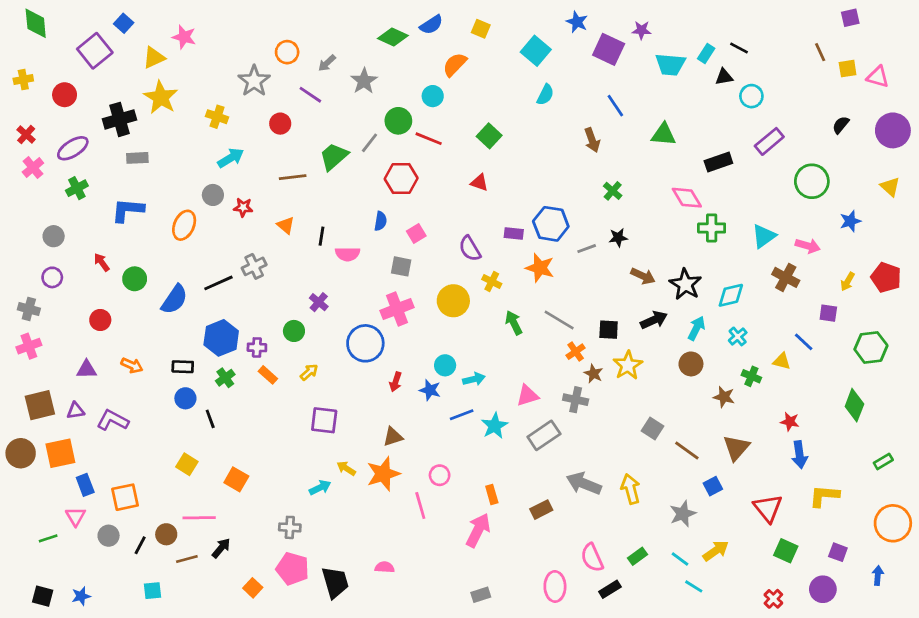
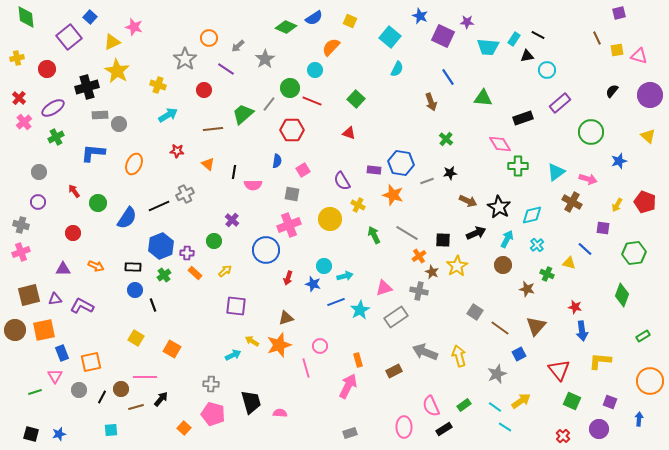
gray circle: (213, 195) -> (119, 124), moved
black trapezoid: (335, 582) -> (251, 402), moved

